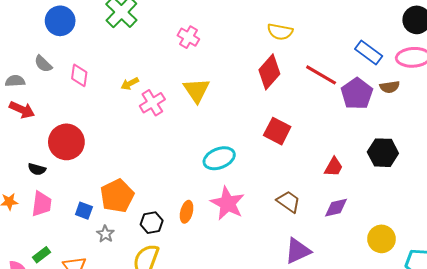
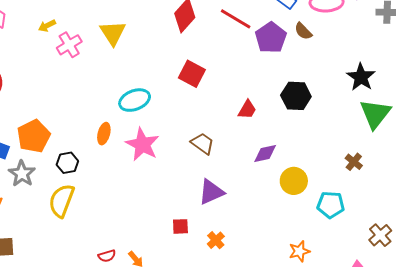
brown semicircle: (390, 87) -> (303, 31), turned 54
purple diamond: (336, 208) -> (265, 153), moved
orange ellipse: (187, 212) -> (104, 134), moved
gray star: (105, 234) -> (22, 174), size x1.5

